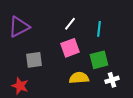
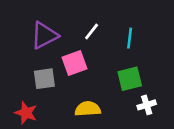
purple triangle: (19, 27) -> (44, 35), moved
pink square: (70, 48) -> (75, 63), moved
yellow semicircle: (79, 78) -> (88, 109), moved

